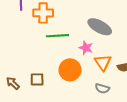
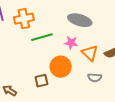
brown square: (37, 79) -> (41, 81), moved

